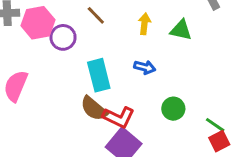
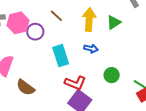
yellow arrow: (144, 24) -> (89, 20), size x1.6
green triangle: (181, 30) -> (114, 22), turned -42
brown semicircle: (94, 109) -> (25, 87), moved

